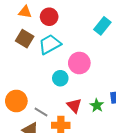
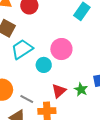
cyan trapezoid: (50, 44) -> (22, 49), moved
red triangle: (74, 106) -> (59, 91), turned 35

